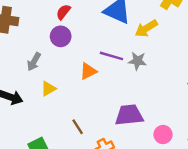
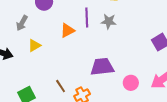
purple line: (111, 56) -> (87, 18), turned 72
brown line: (78, 127) -> (61, 86), moved

